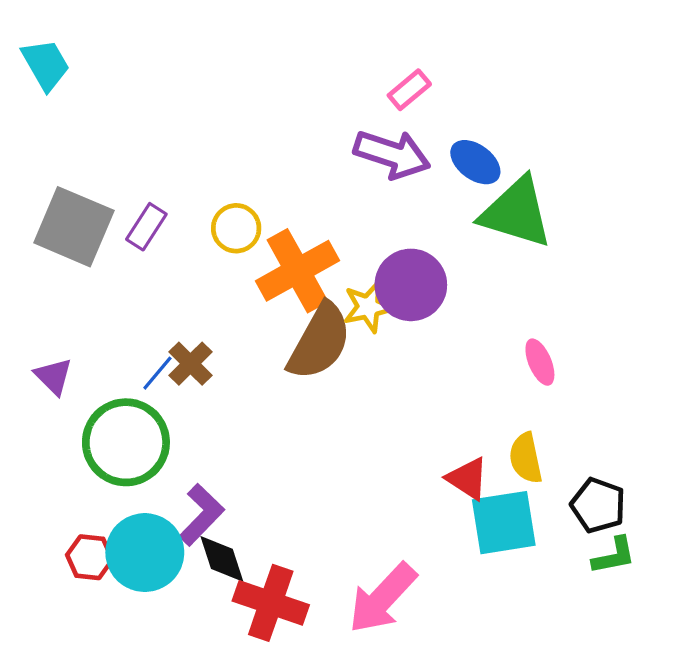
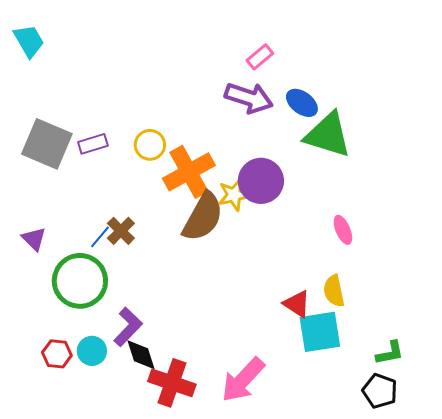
purple rectangle: (146, 227) -> (93, 144), turned 40
black pentagon: (598, 505) -> (380, 391), moved
cyan circle: (145, 553) -> (92, 351), size x0.6

